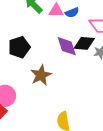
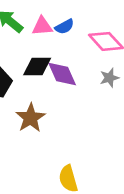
black diamond: (84, 43) -> (37, 66), moved

